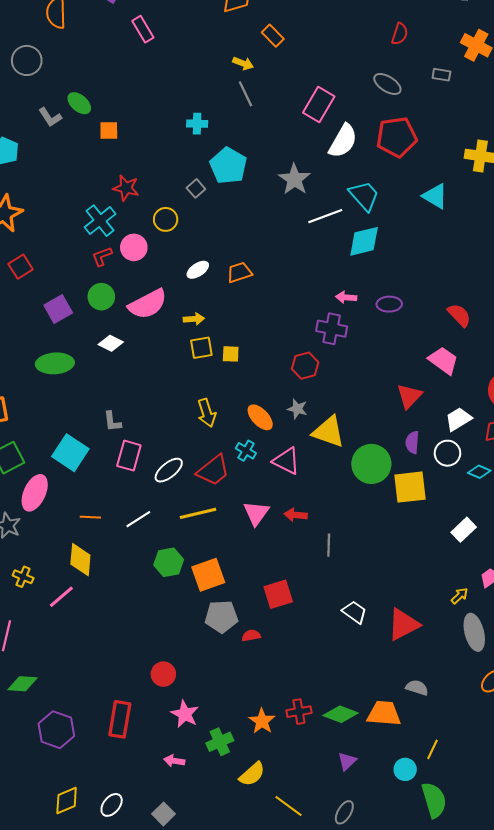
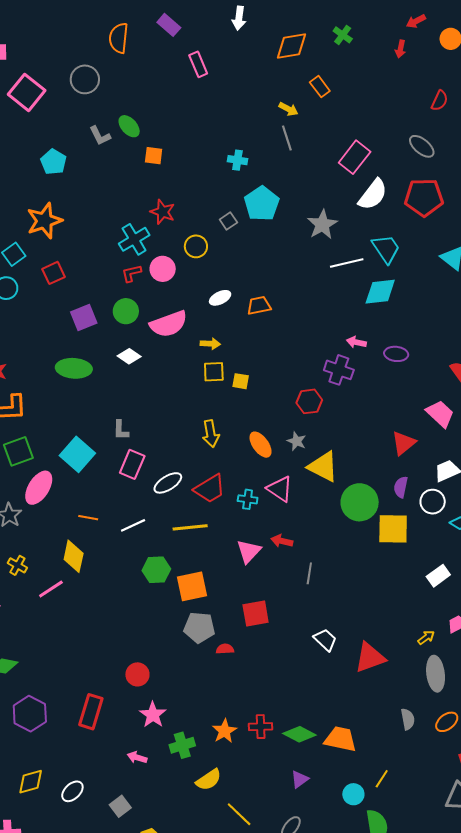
cyan cross: (246, 451) -> (248, 499), moved, turned -30
pink triangle: (256, 513) -> (249, 551), moved
gray semicircle: (417, 688) -> (408, 719), moved, turned 55

